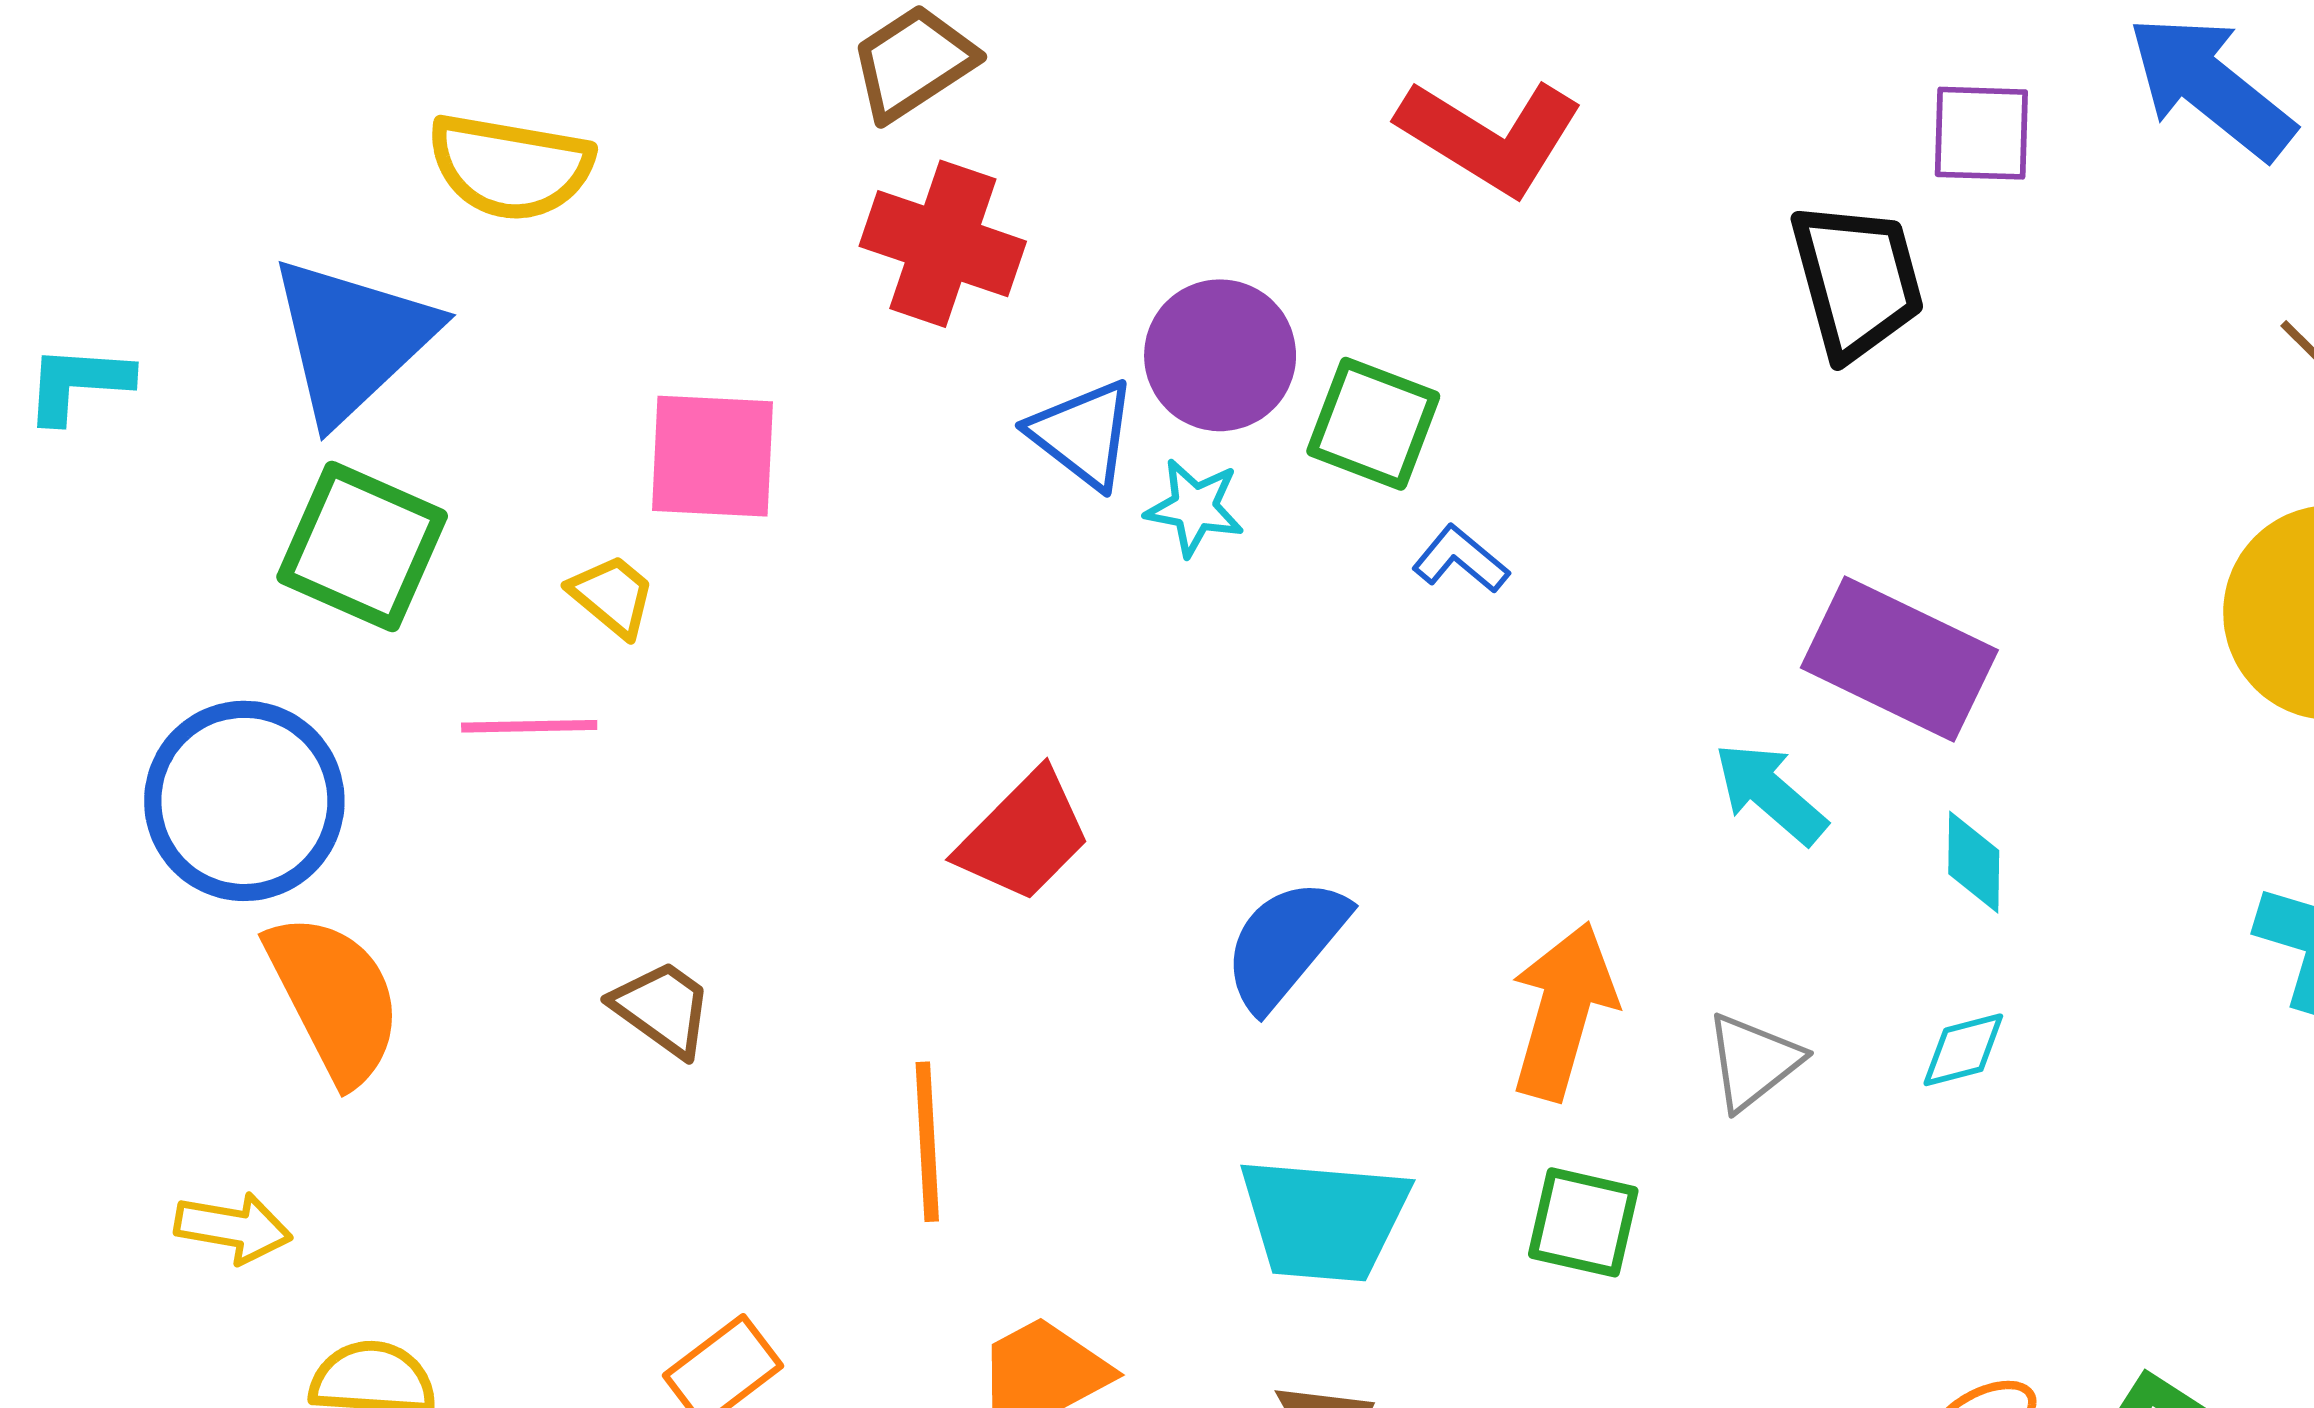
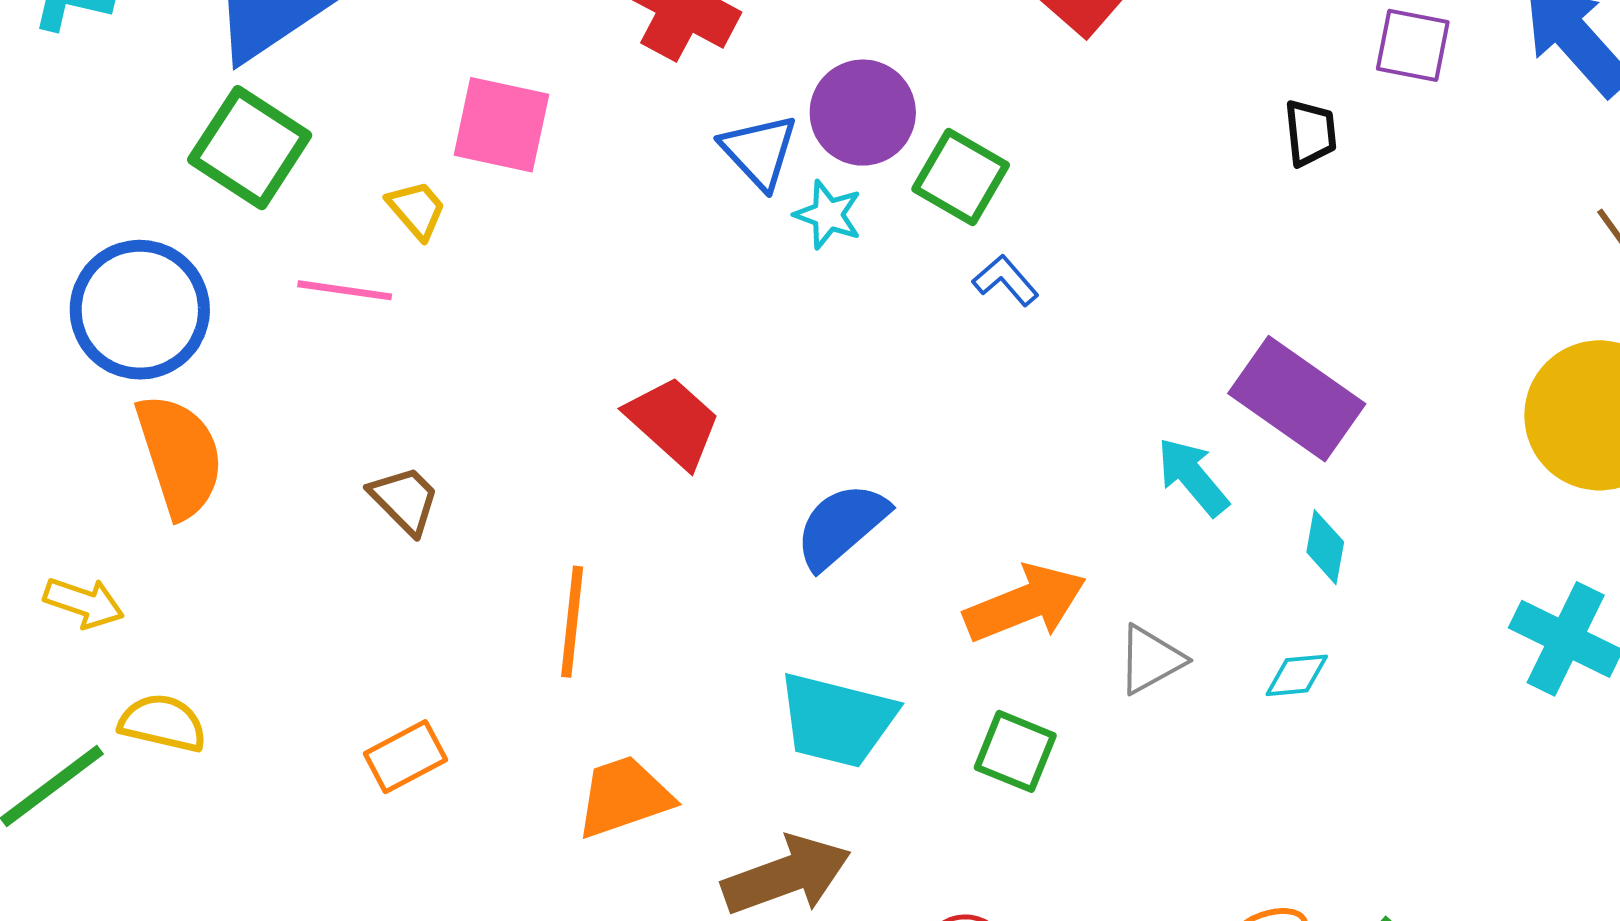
black trapezoid: (1857, 280) -> (1310, 133), size x0.6
red trapezoid: (1024, 836) -> (673, 422), turned -102
orange arrow: (1563, 1011) -> (1025, 603), turned 43

